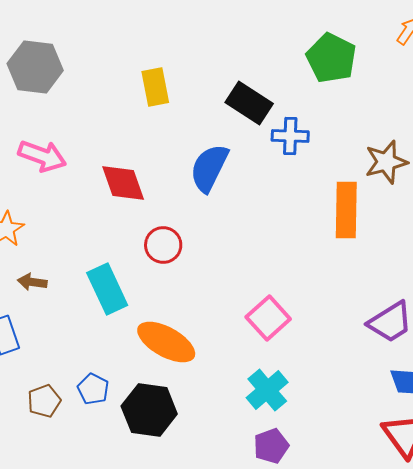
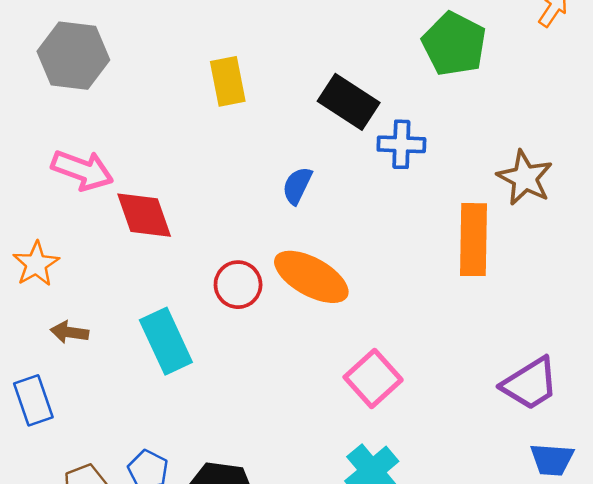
brown star: (386, 162) -> (525, 178), turned -30
blue semicircle: (209, 168) -> (297, 186), size x0.6
red diamond: (123, 183) -> (144, 215), moved
orange ellipse: (166, 342) -> (311, 277), moved

